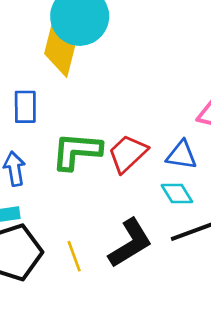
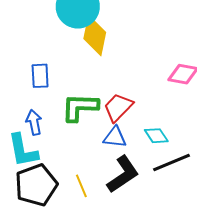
yellow diamond: (60, 50) -> (95, 35), moved
blue triangle: (181, 155) -> (115, 137), moved

